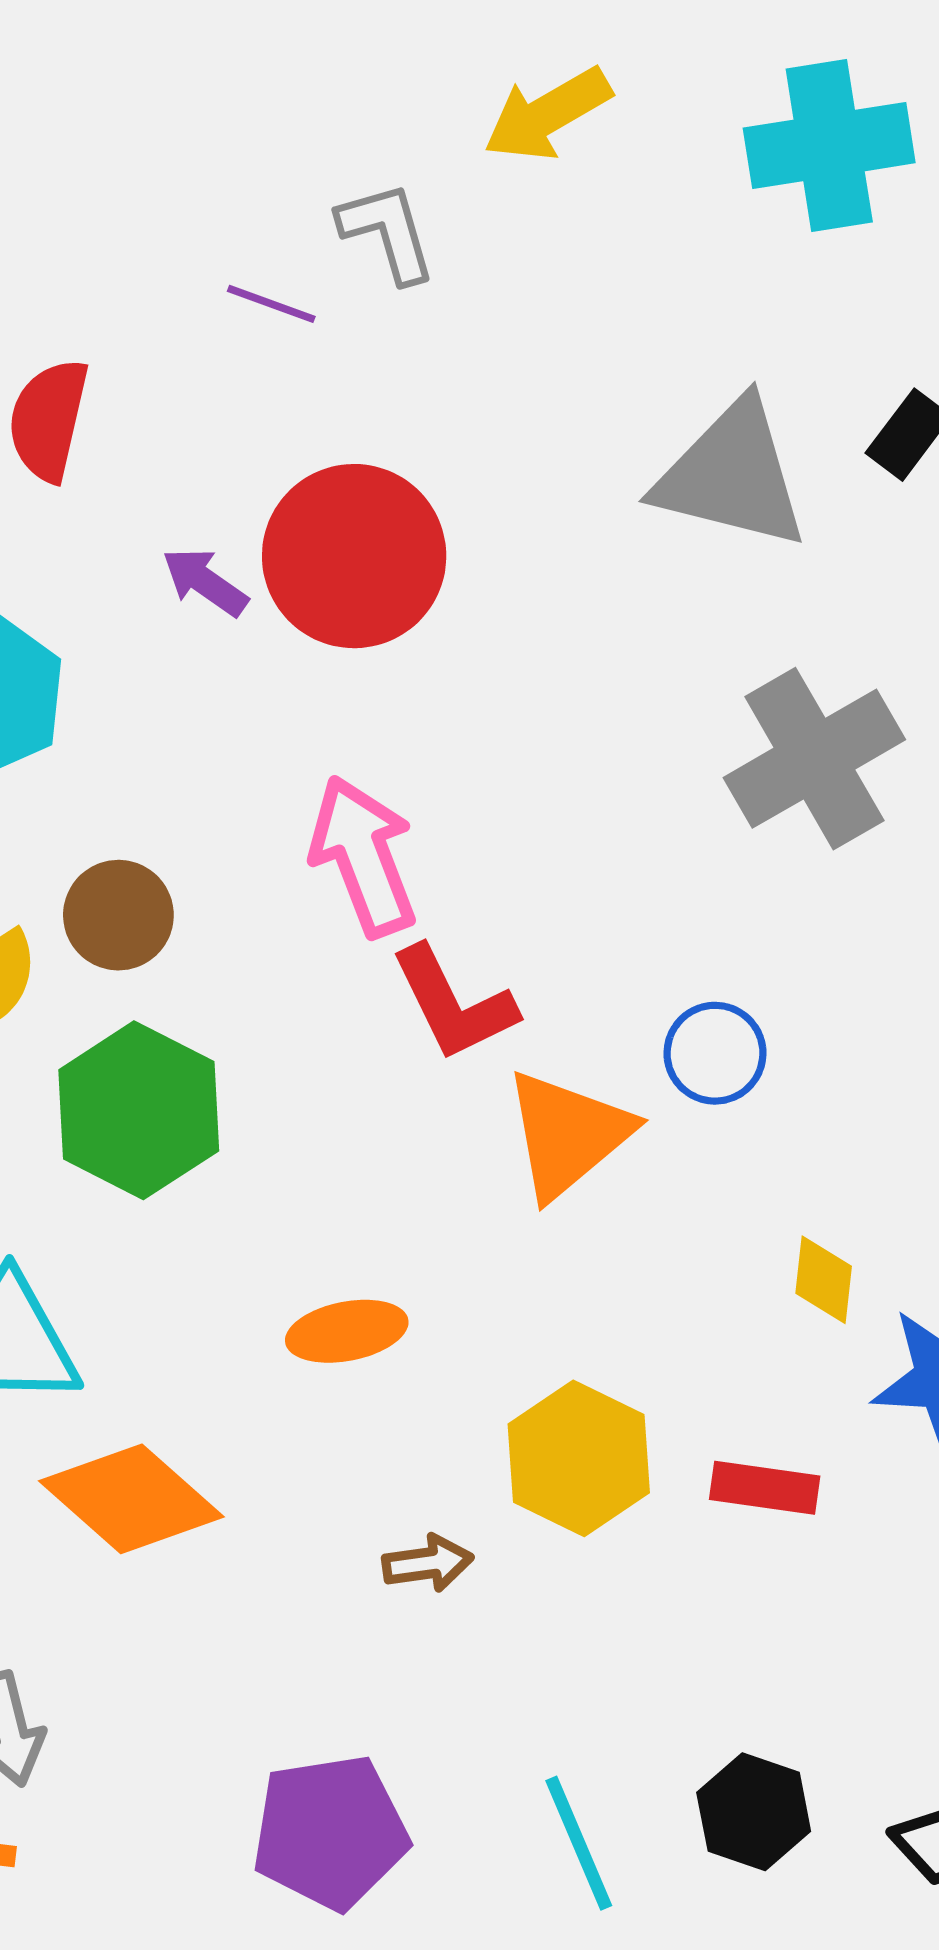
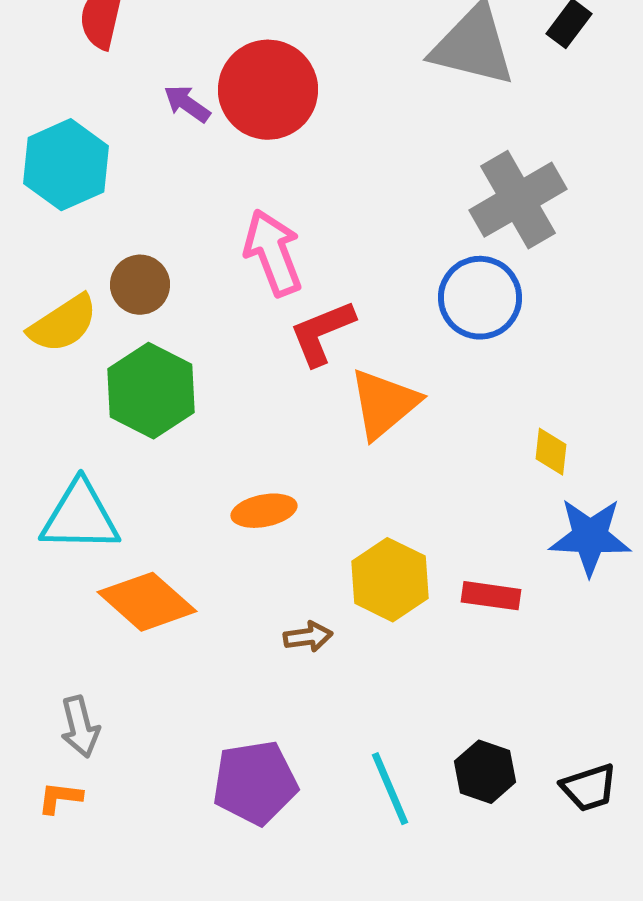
red L-shape: (454, 1004) -> (322, 333), turned 94
blue circle: (715, 1053) -> (480, 298), moved, size x1.5
yellow diamond: (824, 1280) -> (551, 452), moved

